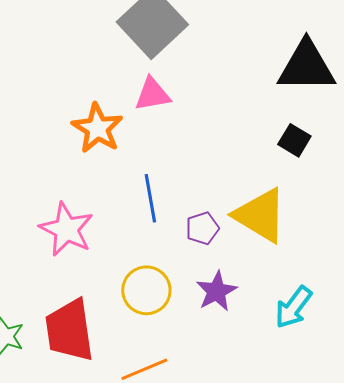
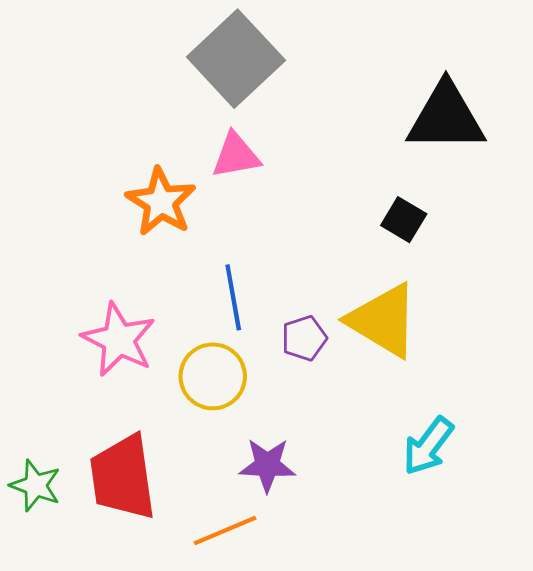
black square: (294, 140) -> (404, 220), moved
yellow circle: (146, 290) -> (213, 376), moved
purple star: (216, 291) -> (267, 465), moved, turned 30

